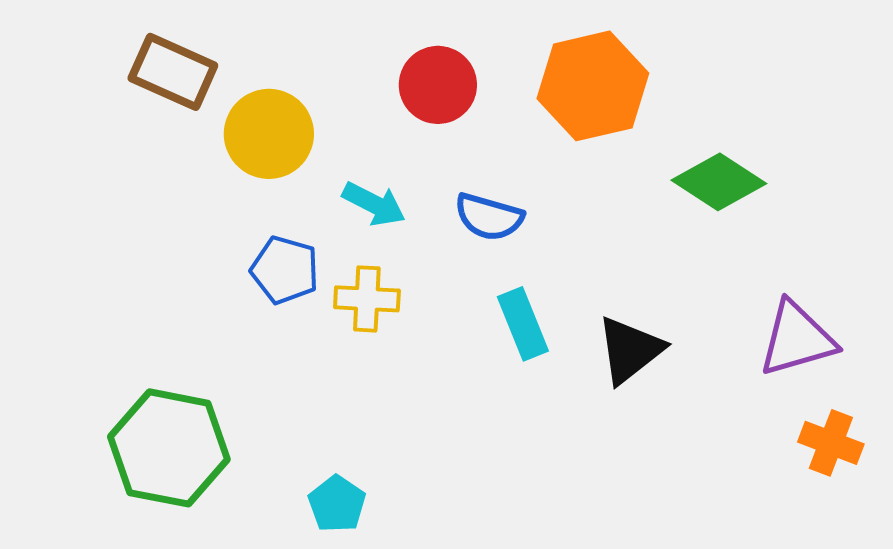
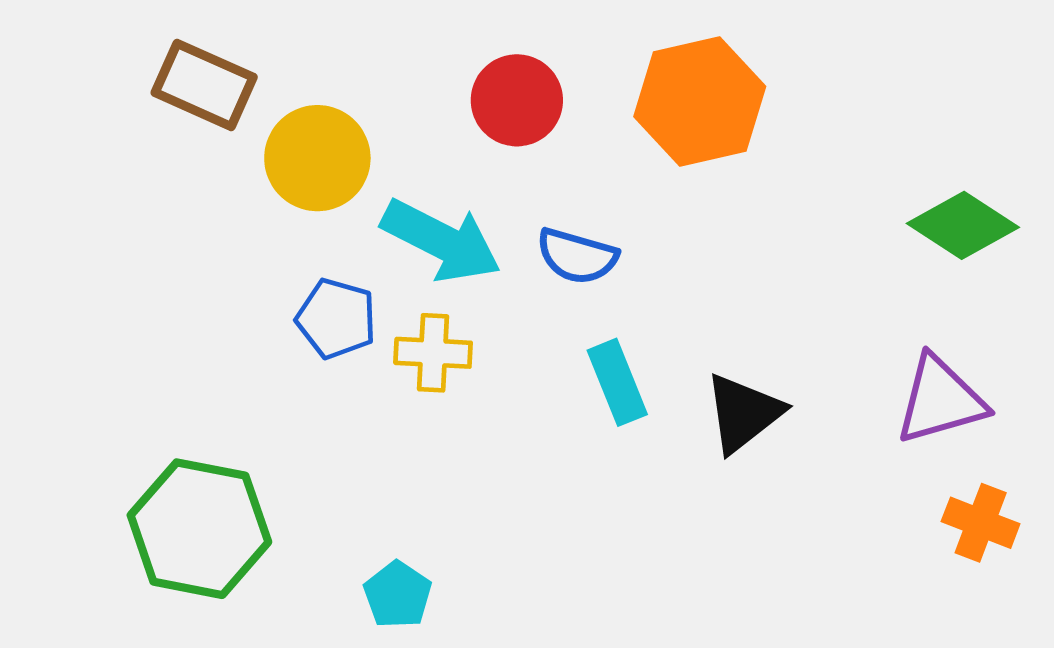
green diamond: (719, 182) -> (963, 225), moved
cyan arrow: (374, 204) -> (441, 241), size x1.6

